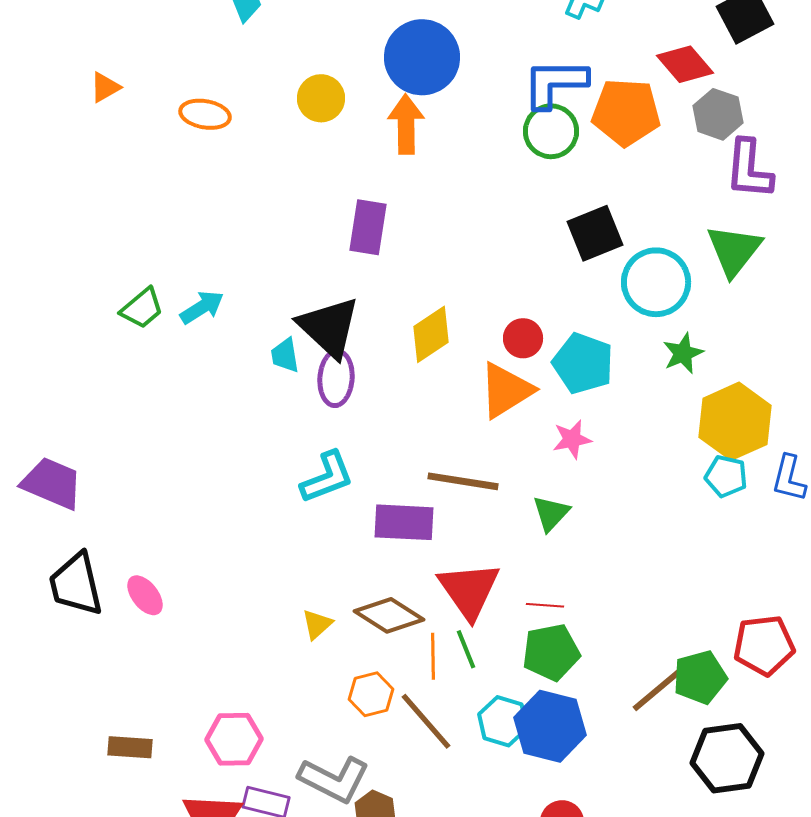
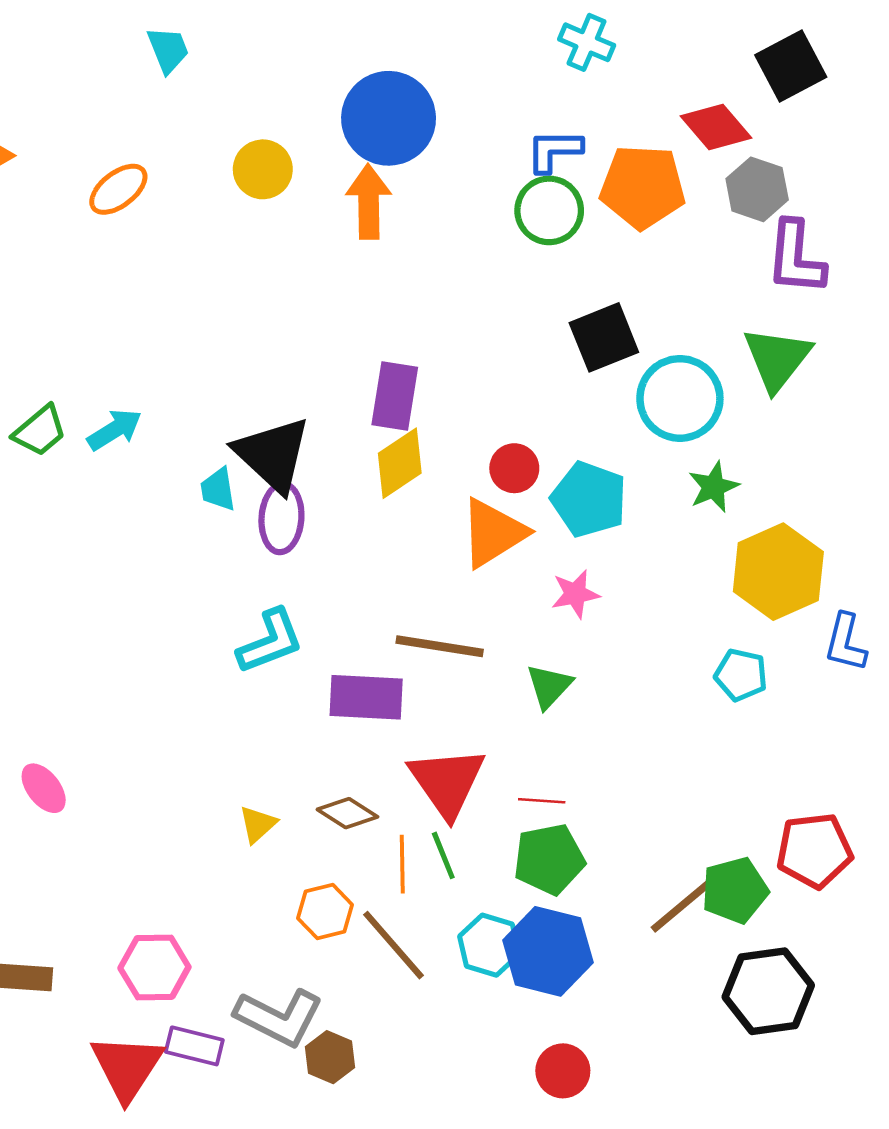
blue L-shape: (555, 83) -> (554, 151), size x0.7
orange ellipse: (205, 114) -> (118, 189), turned -48
purple rectangle: (368, 227) -> (395, 396), moved
cyan pentagon: (726, 476) -> (741, 675), moved
brown diamond: (389, 615) -> (347, 813), size x0.7

